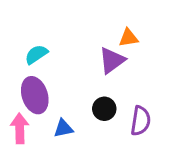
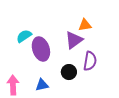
purple ellipse: (35, 95) -> (41, 49), moved
purple semicircle: (141, 121) -> (90, 61), moved

